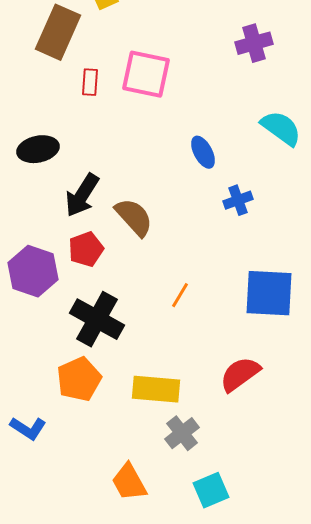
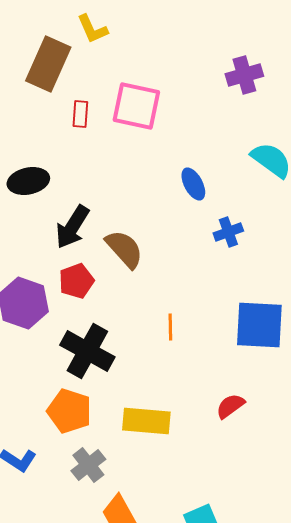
orange line: (180, 295) -> (170, 327), turned -32
red semicircle: (240, 374) -> (230, 406), size x0.7
orange pentagon: (79, 379) -> (69, 411), turned -30
gray cross: (182, 433) -> (88, 465), moved

